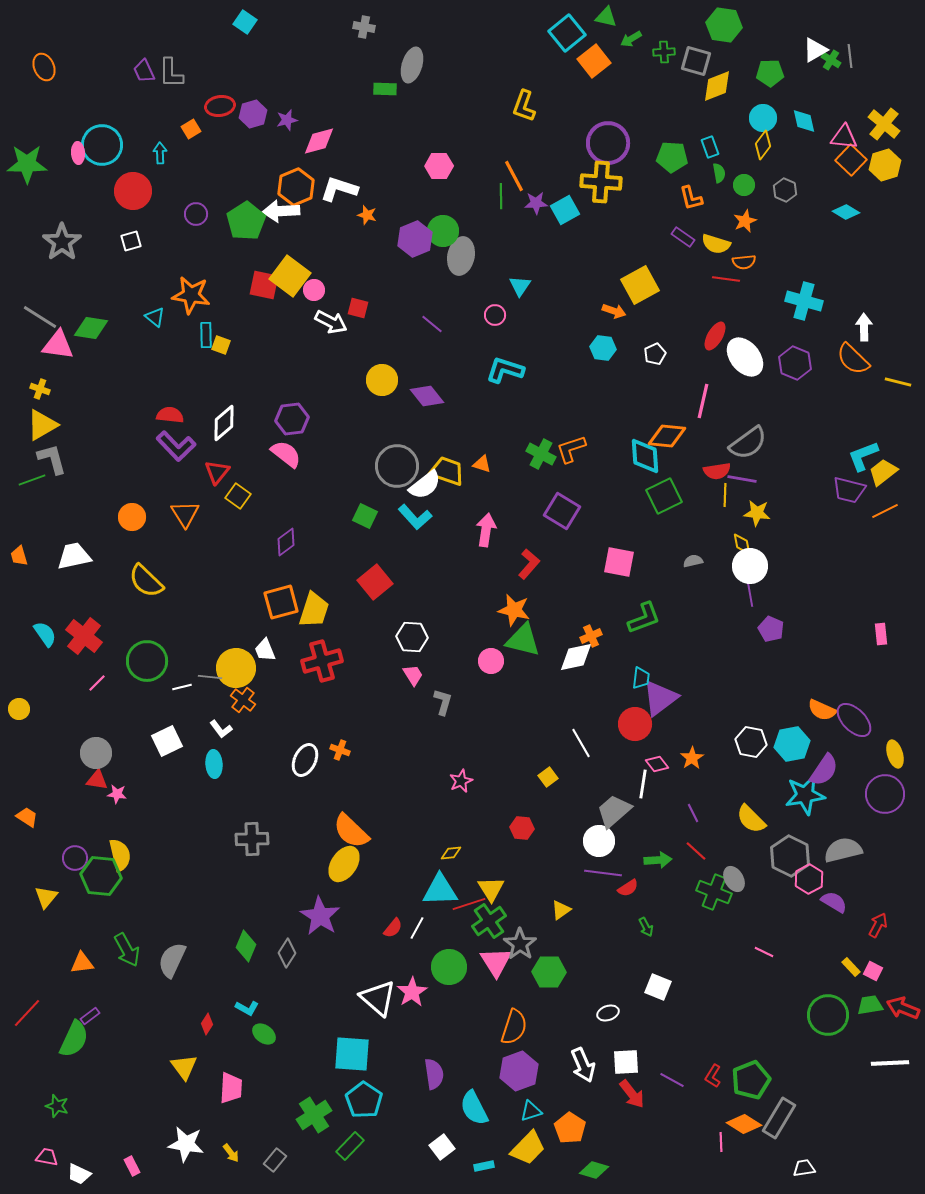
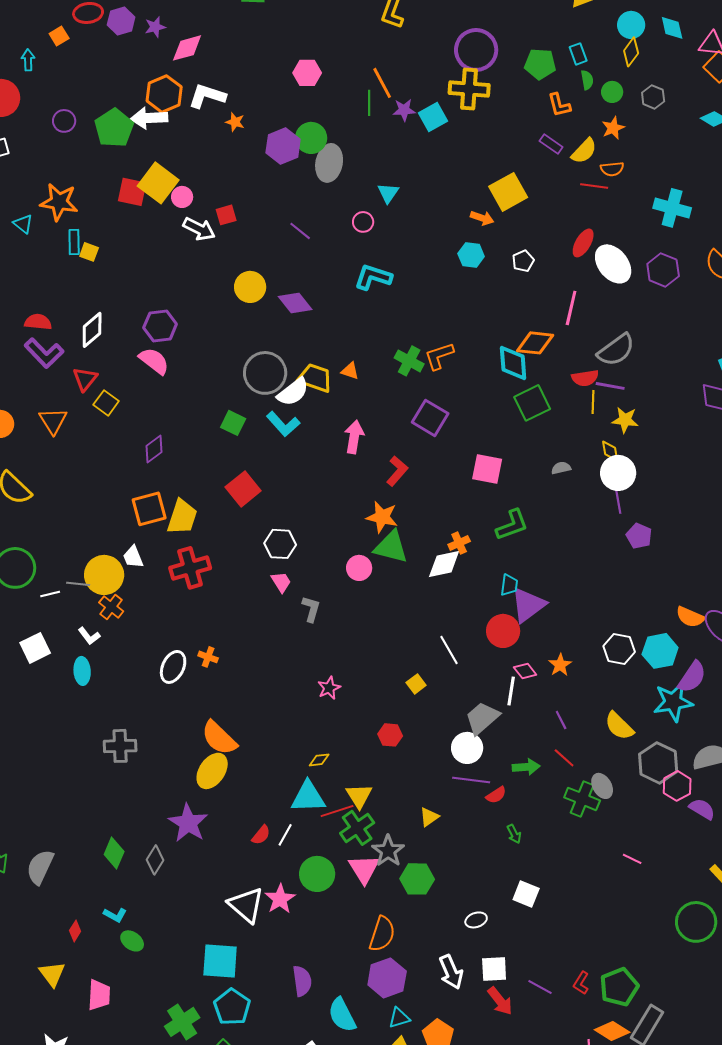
yellow semicircle: (716, 244) -> (584, 151), turned -64
red square: (358, 308) -> (226, 215), turned -30

